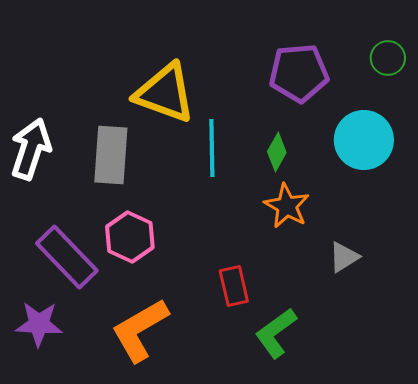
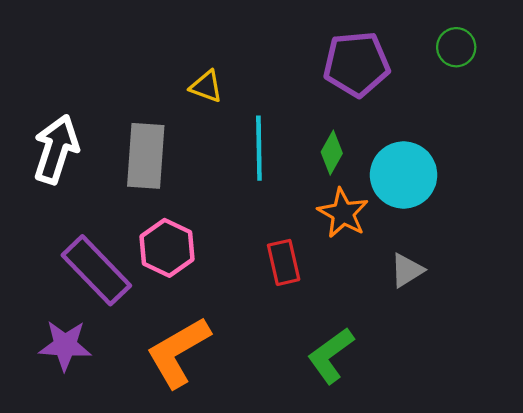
yellow triangle: (165, 93) -> (206, 86), size x0.5
cyan circle: (364, 140) -> (404, 175), moved
red rectangle: (234, 286) -> (284, 262), moved

